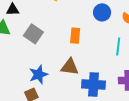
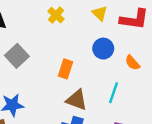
brown triangle: (70, 67) -> (77, 100), moved

